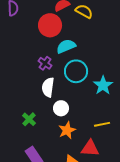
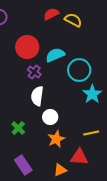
red circle: (50, 25) -> (27, 47), moved
cyan circle: (76, 71) -> (79, 70), moved

